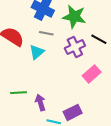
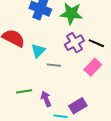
gray line: (46, 33) -> (54, 65), moved
black line: (99, 39) -> (96, 43), moved

